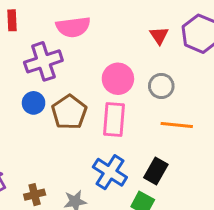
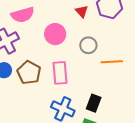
pink circle: (118, 79) -> (55, 34), moved
orange line: (177, 125) -> (112, 62), moved

